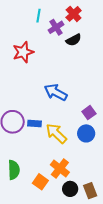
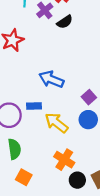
blue rectangle: (34, 124) -> (34, 106), moved
green semicircle: (14, 170) -> (14, 149), moved
orange square: (40, 182) -> (24, 177), moved

